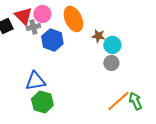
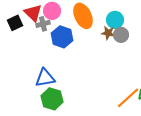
cyan circle: (112, 45) -> (115, 20), moved
gray circle: (111, 63) -> (121, 35), moved

